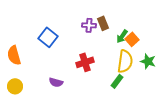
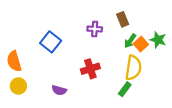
brown rectangle: (103, 23) -> (123, 19), moved
green star: (148, 61) -> (158, 40), moved
yellow circle: (15, 86) -> (18, 86), moved

